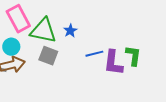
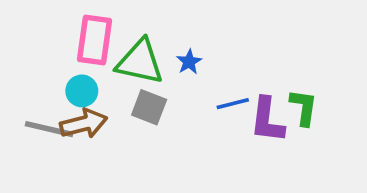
pink rectangle: (18, 19) -> (95, 40), turned 36

